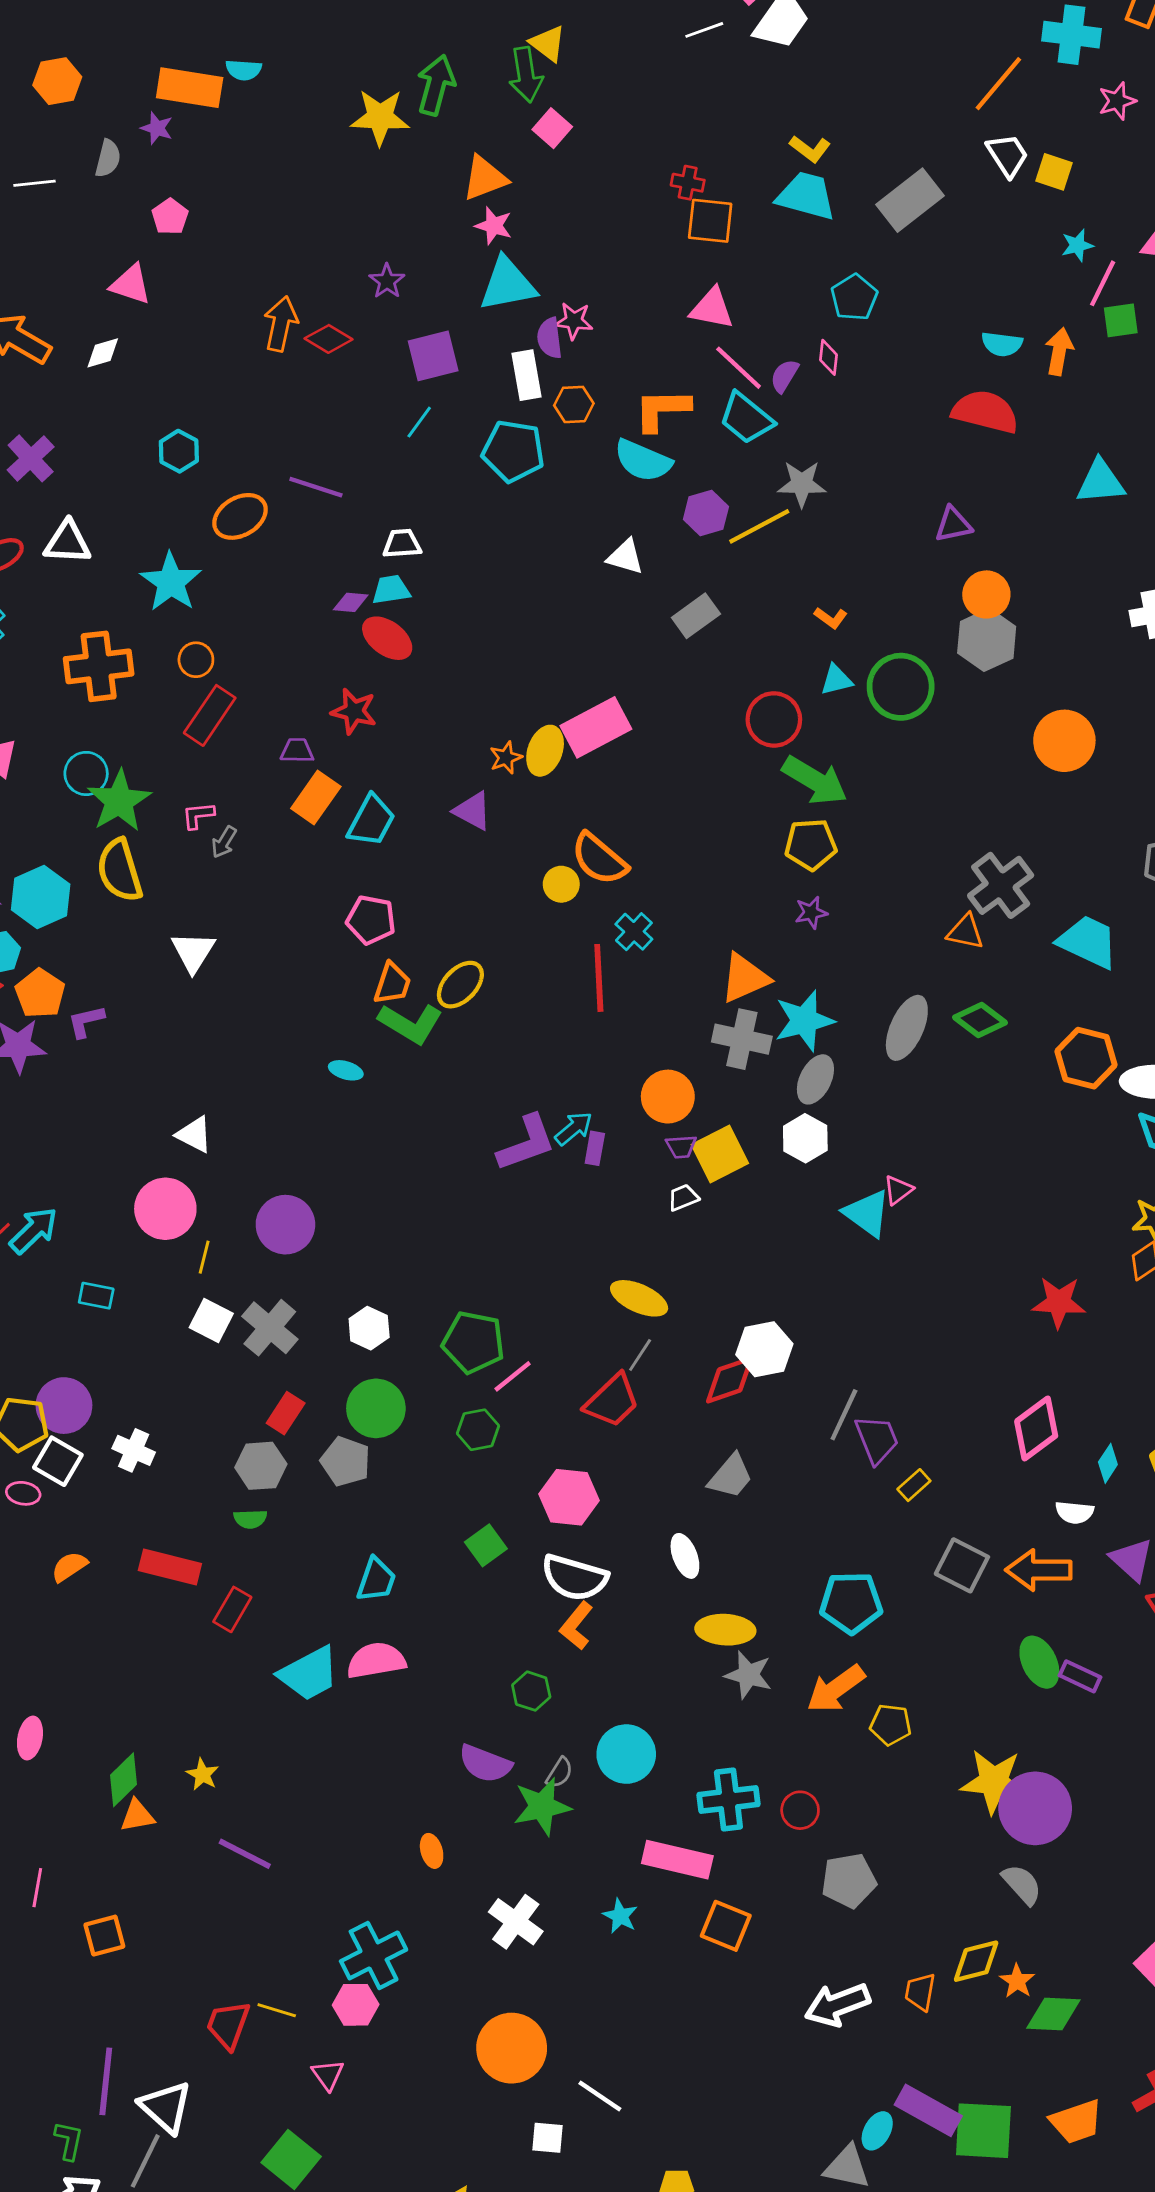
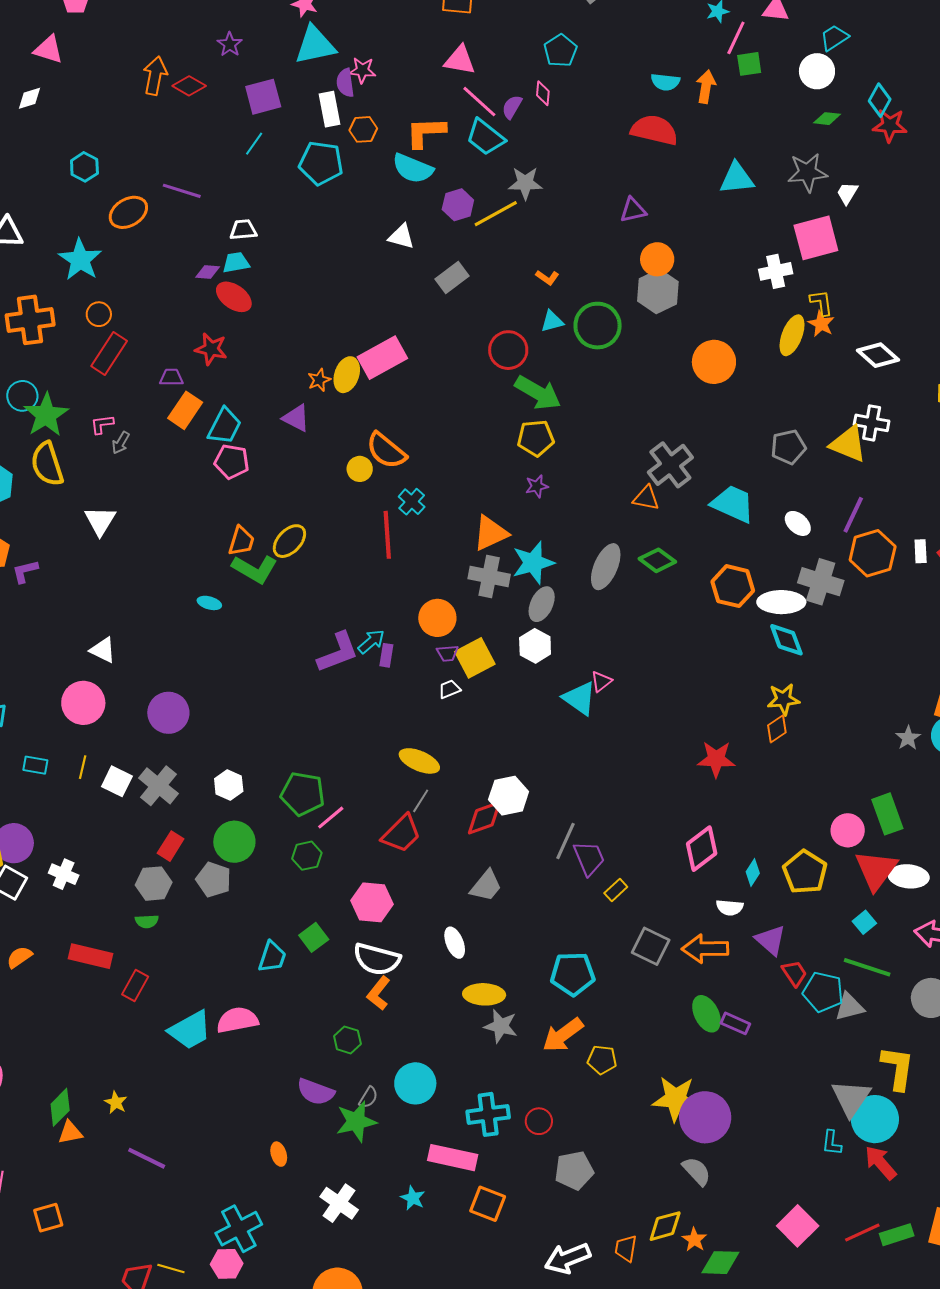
pink pentagon: (371, 920) -> (232, 462), moved
yellow line: (204, 1257) -> (83, 767), moved
cyan trapezoid: (376, 1580) -> (272, 957), moved

